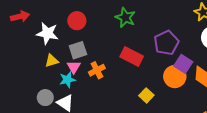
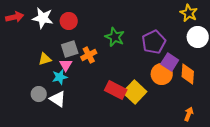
green star: (125, 18) -> (115, 37), moved
white star: (47, 33) -> (43, 18), moved
red rectangle: (132, 56) -> (116, 90), moved
orange cross: (97, 70) -> (89, 55), moved
yellow square: (146, 95) -> (135, 92), size x1.6

